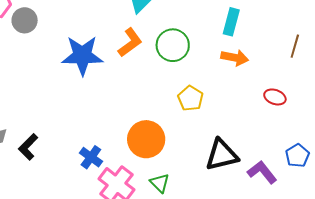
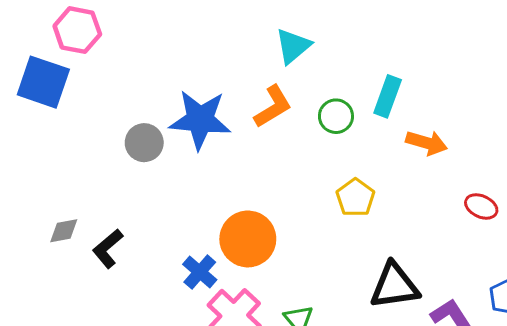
gray circle: (25, 20) -> (144, 143), moved
cyan rectangle: (231, 22) -> (388, 96), moved
green circle: (173, 45) -> (336, 116), size x0.7
orange circle: (146, 139) -> (248, 239), moved

